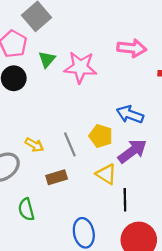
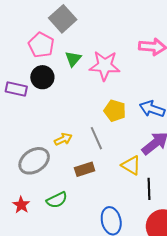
yellow pentagon: (101, 136) -> (115, 111), moved
yellow arrow: (34, 145) -> (63, 139), turned -54
green semicircle: (26, 209) -> (57, 200), turned -100

